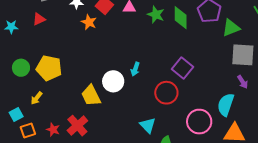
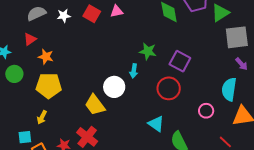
green star: (156, 15) -> (148, 51), moved
orange star: (89, 22) -> (46, 57), moved
green circle: (21, 68) -> (14, 74), moved
cyan square: (16, 114) -> (25, 137), turned 32
pink circle: (199, 122) -> (206, 111), size x0.6

